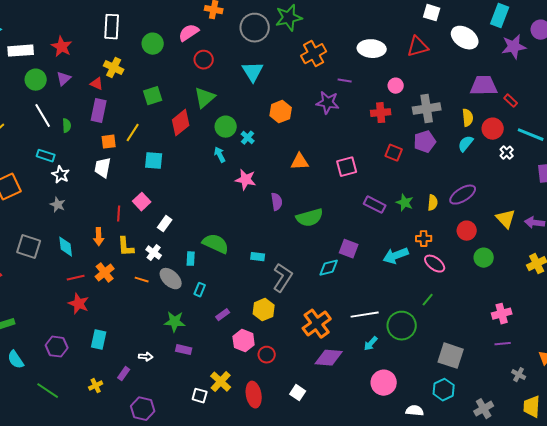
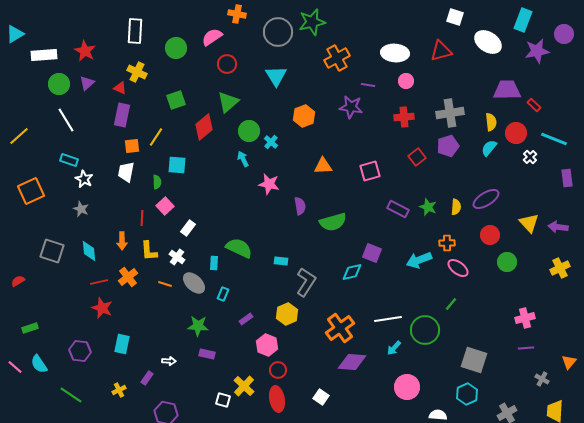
pink circle: (396, 86) -> (406, 81), moved
green semicircle: (67, 126) -> (157, 182), moved
red square: (394, 153) -> (417, 157), turned 30
red circle: (267, 355) -> (278, 370), moved

